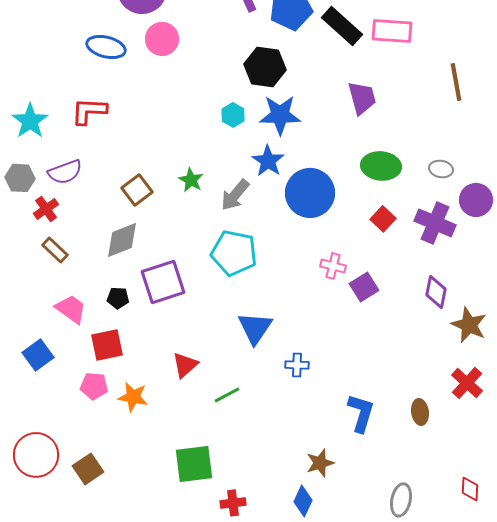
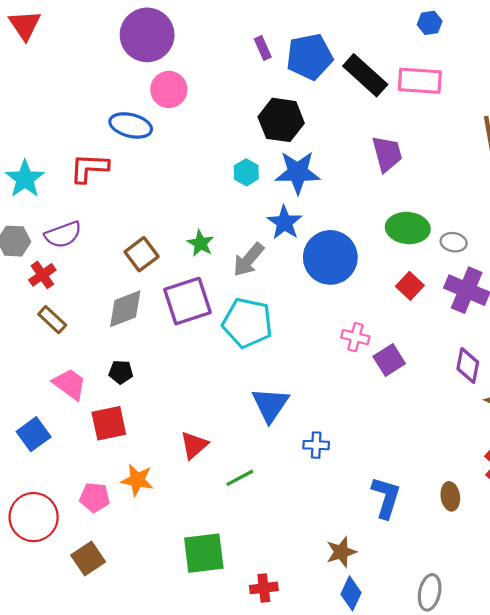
blue ellipse: (106, 47) -> (131, 125), moved
gray ellipse: (441, 169) -> (454, 242), moved
purple square: (163, 282) -> (187, 301), moved
pink pentagon: (94, 386) -> (95, 497), moved
red circle: (36, 455) -> (34, 517), moved
blue diamond: (303, 501) -> (351, 593), moved
red cross: (233, 503) -> (264, 588), moved

